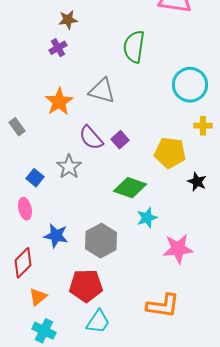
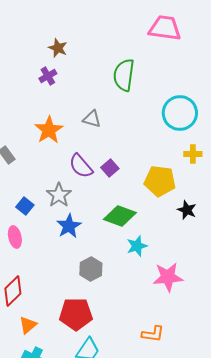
brown star: (68, 20) -> (58, 48), turned 30
gray triangle: (102, 91) -> (92, 119), size x0.7
blue star: (56, 236) -> (69, 226), moved, turned 30
gray hexagon: (101, 241) -> (91, 269), size x0.7
orange L-shape: (163, 306) -> (153, 334), size x0.7

